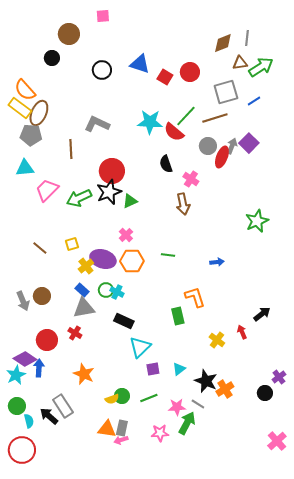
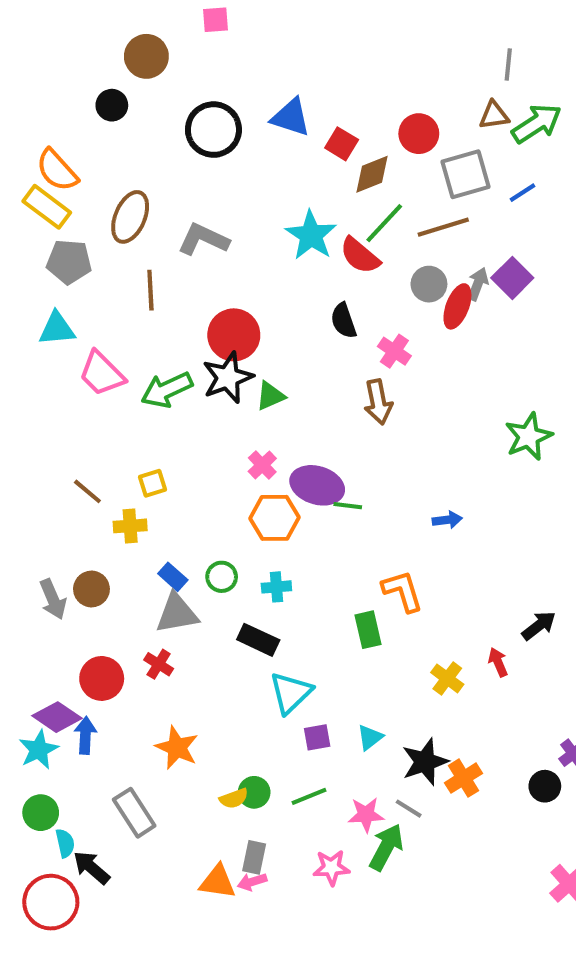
brown diamond: (223, 43) -> (372, 174), moved
black circle: (102, 70) -> (213, 130), size x1.4
red circle: (190, 72) -> (419, 134), moved
brown ellipse: (39, 113) -> (130, 217), moved
cyan star: (150, 122) -> (311, 235), turned 30
pink trapezoid: (47, 190) -> (102, 374), turned -90
purple ellipse: (103, 259) -> (317, 485), moved
yellow cross: (86, 266) -> (130, 526), moved, turned 35
cyan cross: (117, 292) -> (276, 587), moved, turned -32
black star: (206, 381) -> (425, 762), turned 30
black arrow: (49, 416) -> (91, 868), moved
orange triangle: (107, 429) -> (218, 882), moved

